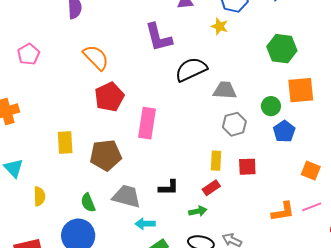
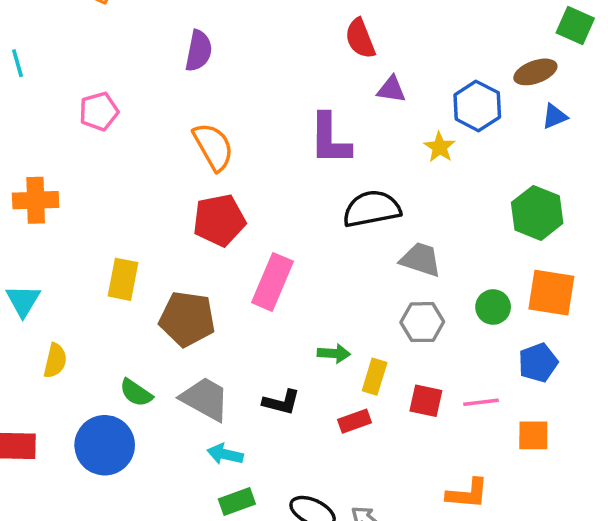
blue pentagon: (284, 131) -> (538, 363), moved
orange square: (311, 171) -> (533, 435), turned -36
green semicircle: (88, 203) -> (136, 393), turned -48
pink line: (312, 207) -> (481, 402), moved
green arrow: (198, 211) -> (334, 353), moved

